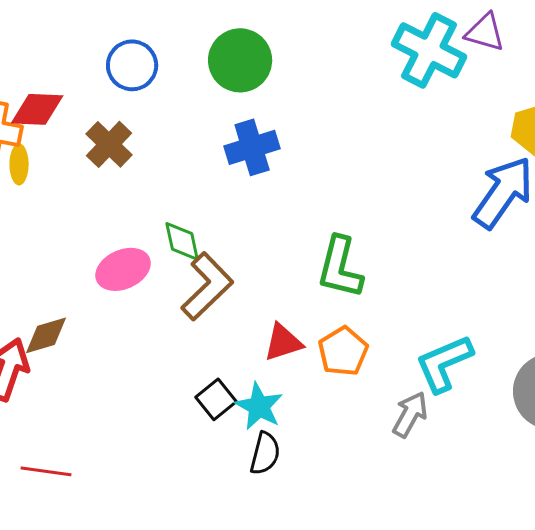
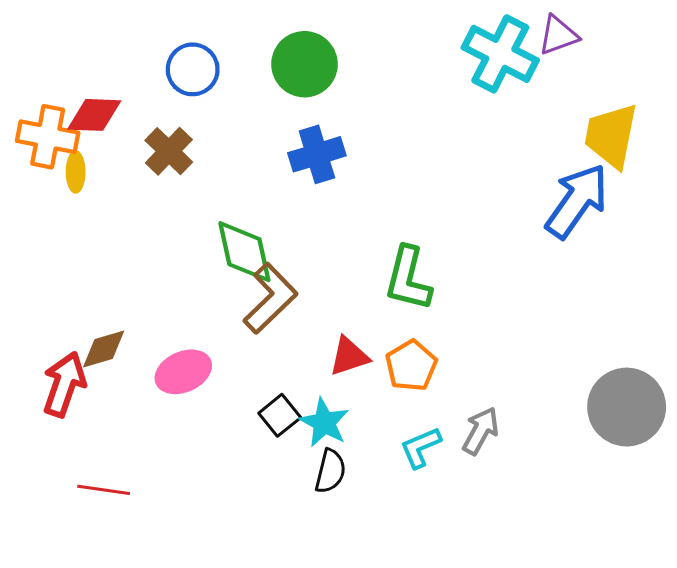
purple triangle: (485, 32) -> (558, 35), turned -36
green diamond: (182, 241) -> (244, 252), size x1.5
pink ellipse: (123, 269) -> (183, 372), moved
cyan L-shape: (444, 363) -> (420, 447), moved, size x0.7

